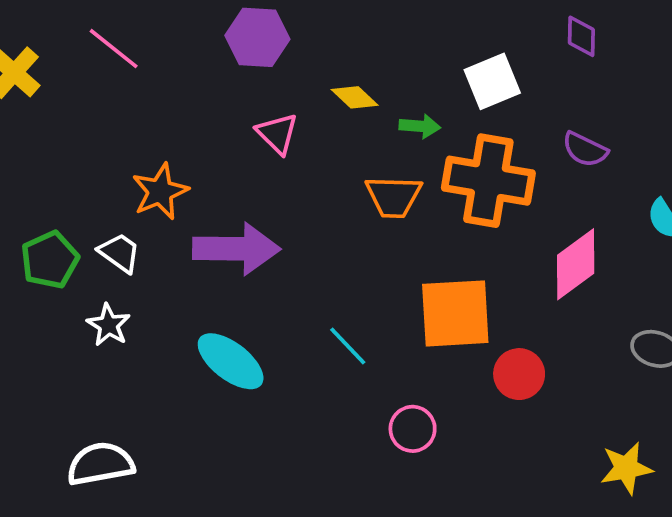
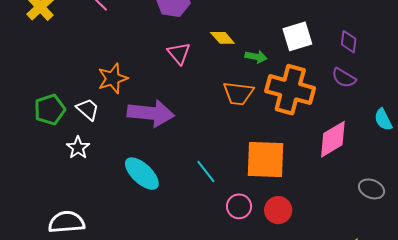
purple diamond: (581, 36) -> (349, 42), moved
red circle: (519, 374) -> (278, 210), moved
pink circle: (413, 429) -> (239, 206), moved

